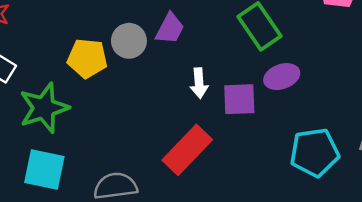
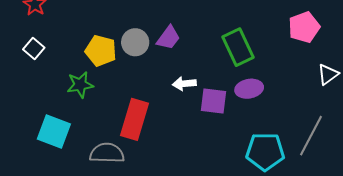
white arrow: (199, 83) -> (184, 84), turned 80
green star: (44, 108) -> (80, 85), moved, size x0.7
red rectangle: (187, 150) -> (135, 119), moved, turned -36

